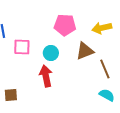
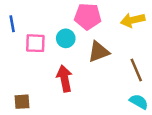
brown triangle: (85, 51) -> (99, 52), moved
cyan circle: (51, 53) -> (66, 38), moved

